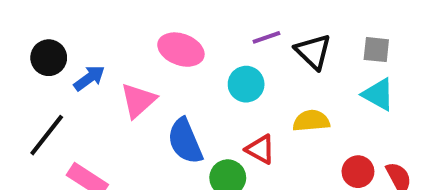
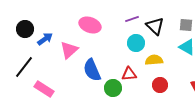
cyan circle: (246, 84) -> (136, 43), moved
red triangle: (260, 149) -> (129, 74), turned -35
red circle: (358, 172) -> (160, 85), moved

